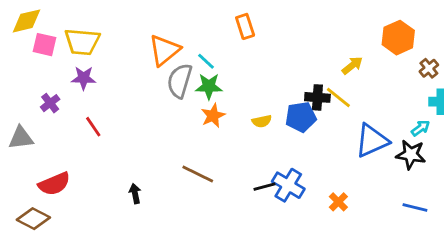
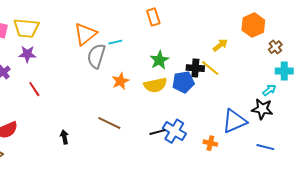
orange rectangle: (245, 26) -> (153, 17), moved
cyan line: (206, 61) -> (115, 42), turned -56
green star: (209, 86) -> (159, 60), moved, turned -30
yellow semicircle: (262, 121) -> (155, 85), size x1.6
blue triangle: (372, 141) -> (234, 121), moved
orange cross: (338, 202) -> (210, 143), turned -32

